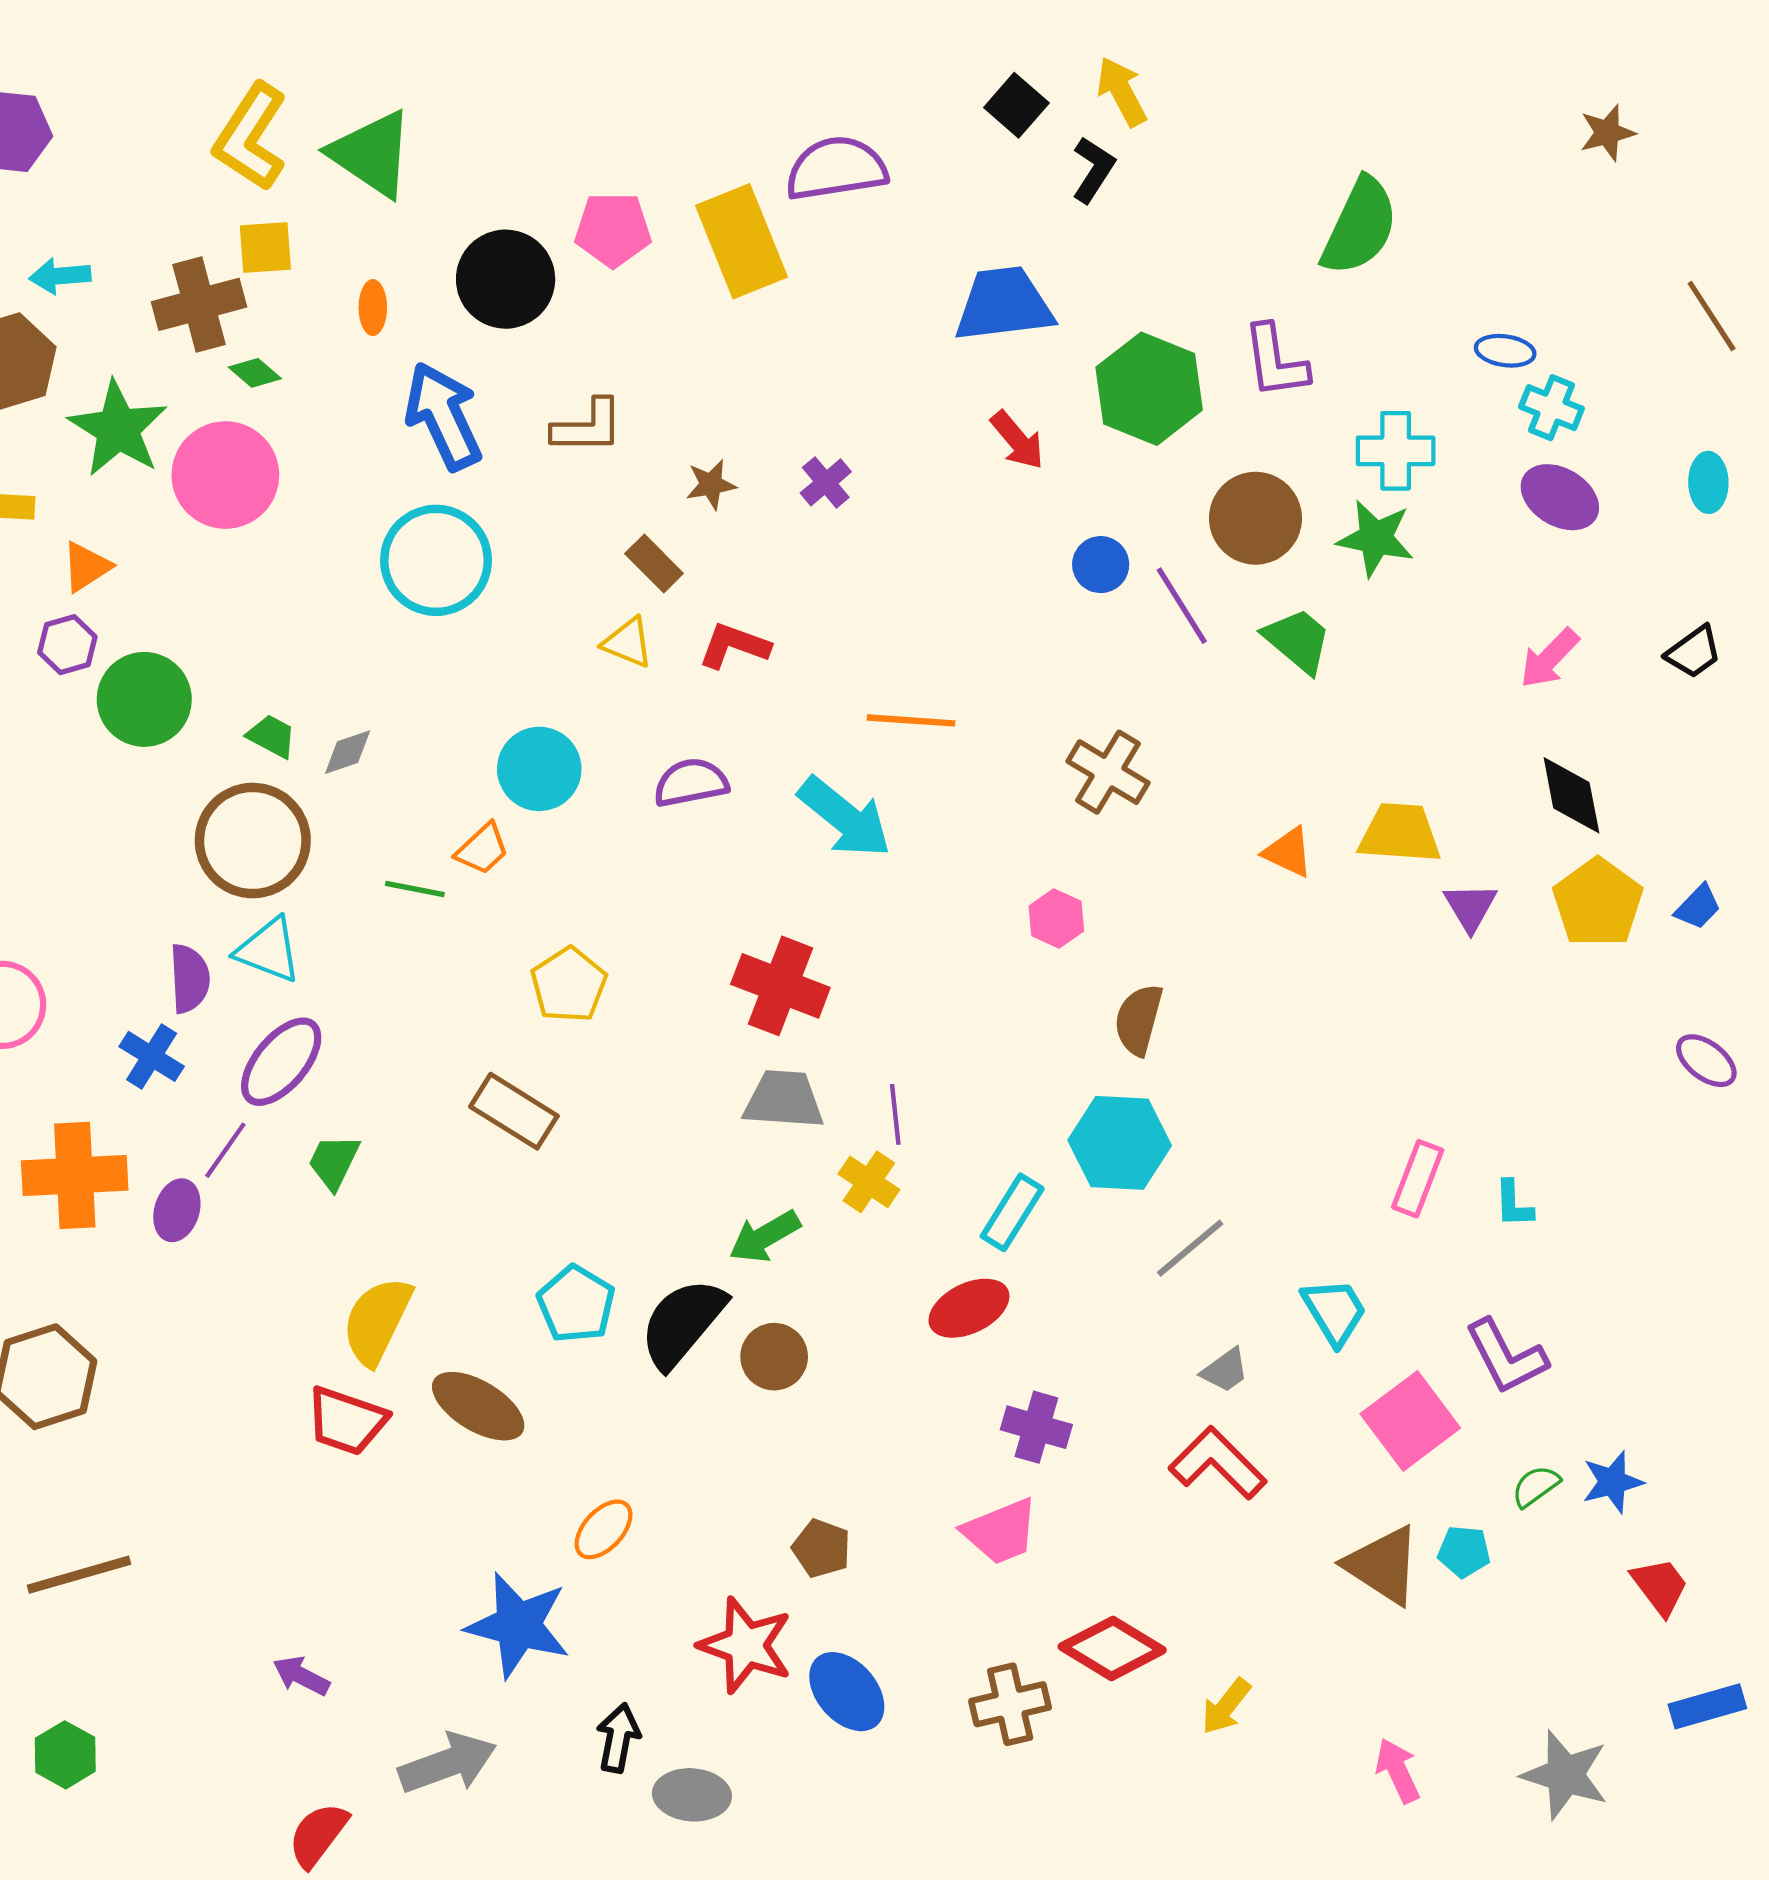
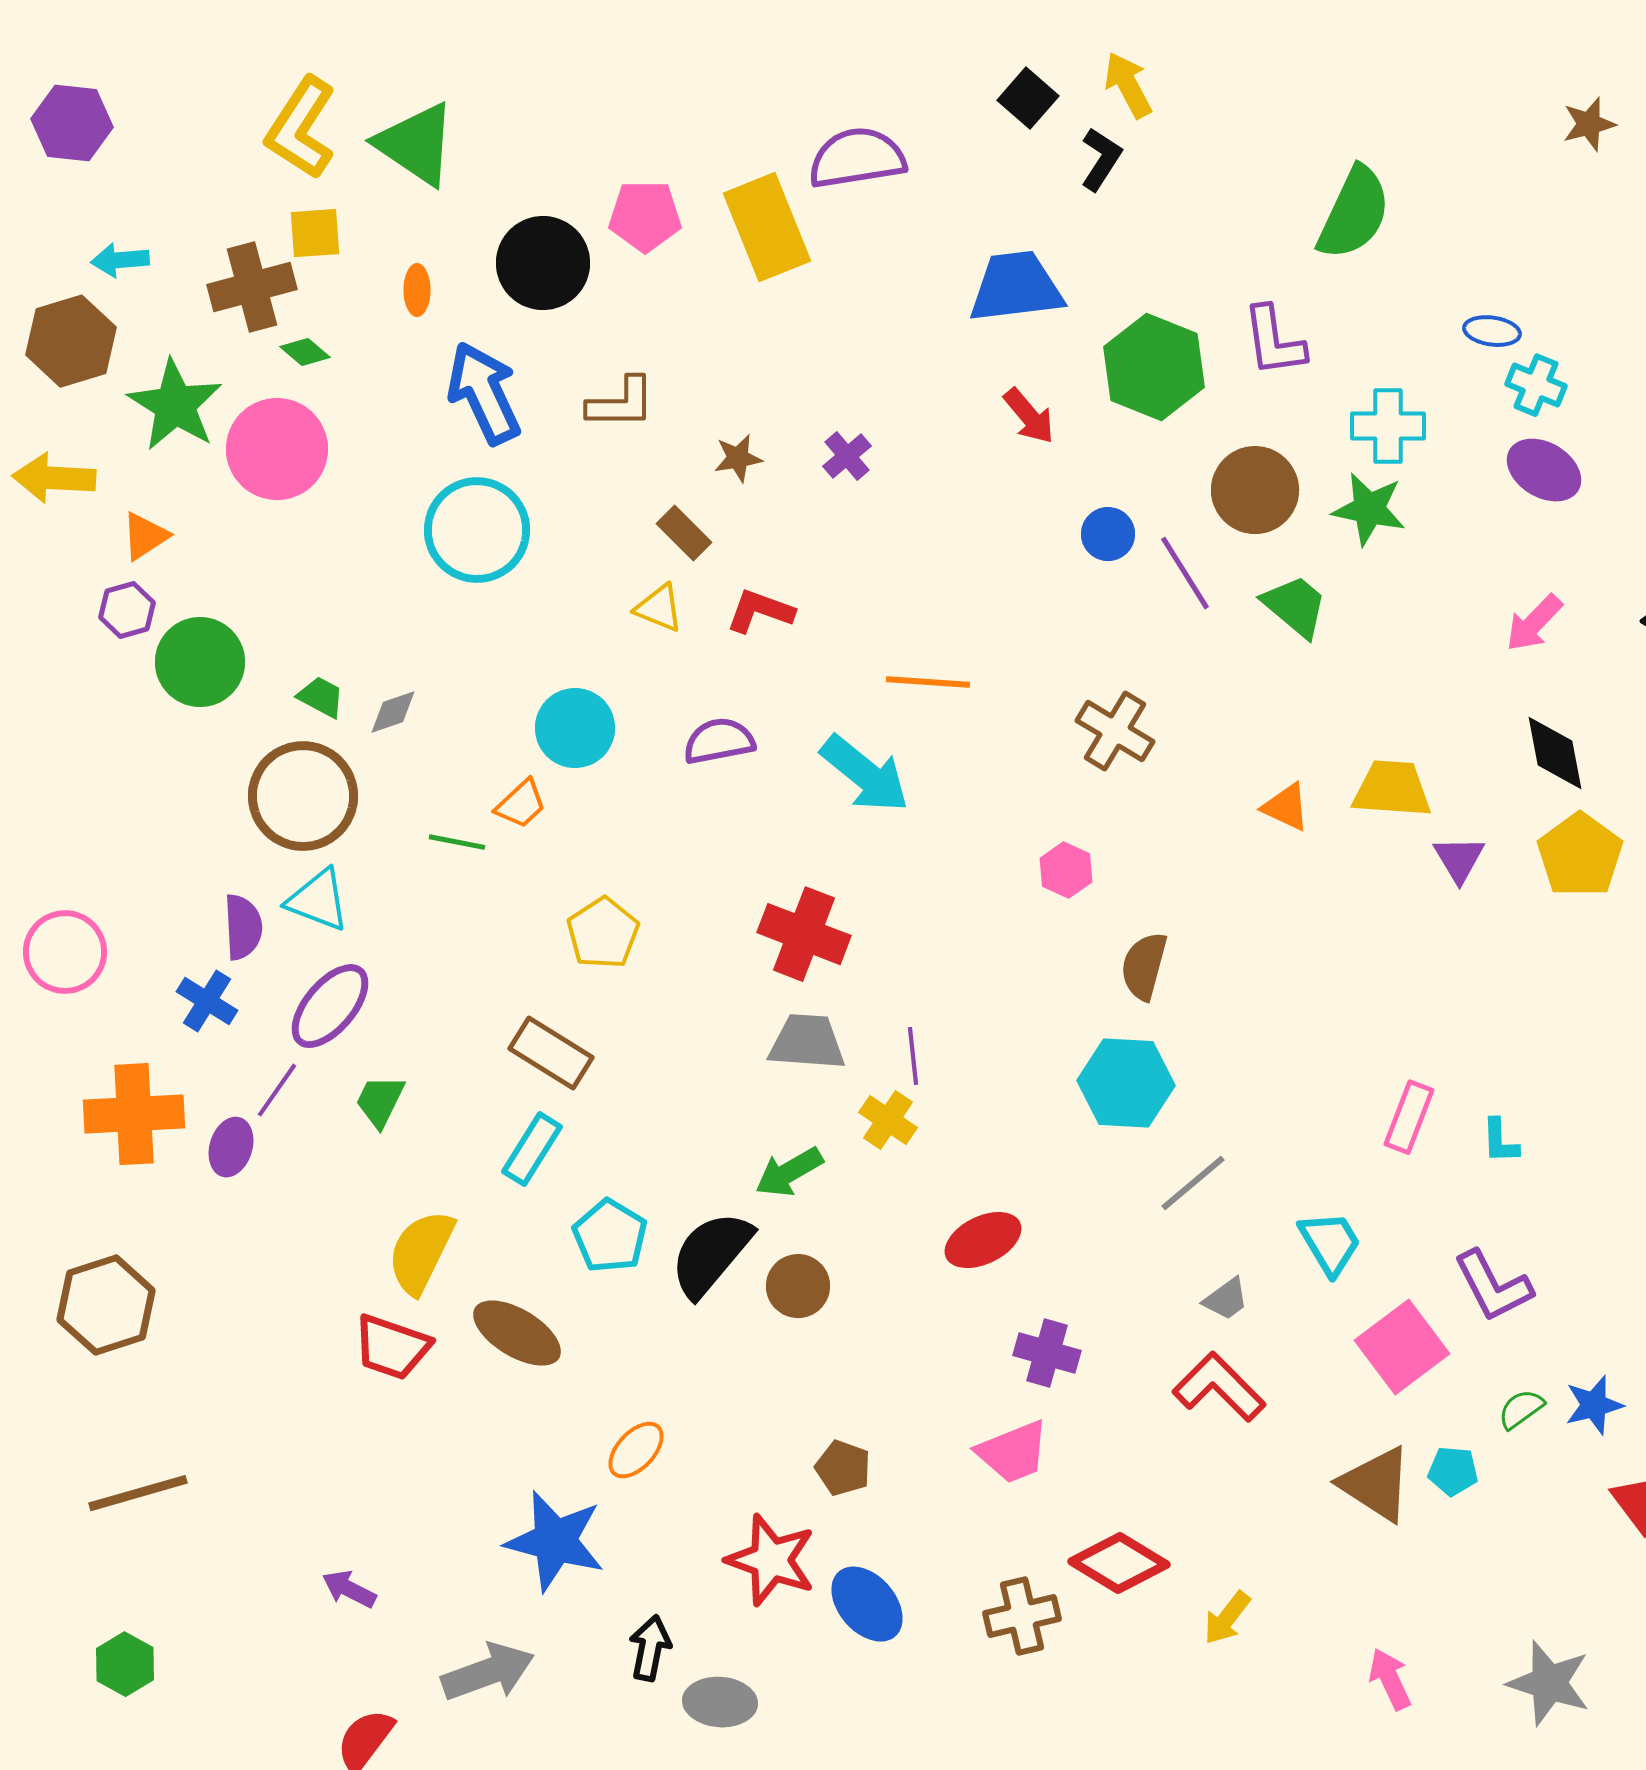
cyan rectangle: (1012, 1212) -> (532, 1149), moved

